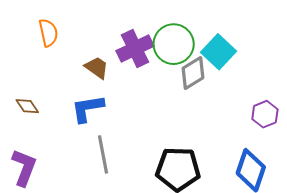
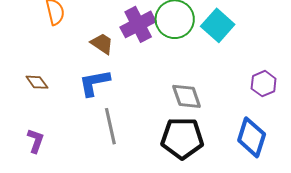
gray diamond: (193, 73) -> (187, 96), moved, turned -76
purple L-shape: (24, 168) -> (36, 141), size x0.7

